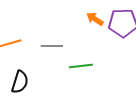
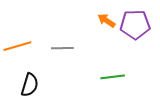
green line: (81, 66) -> (113, 77), moved

